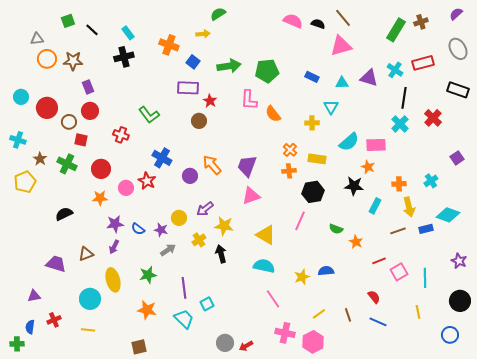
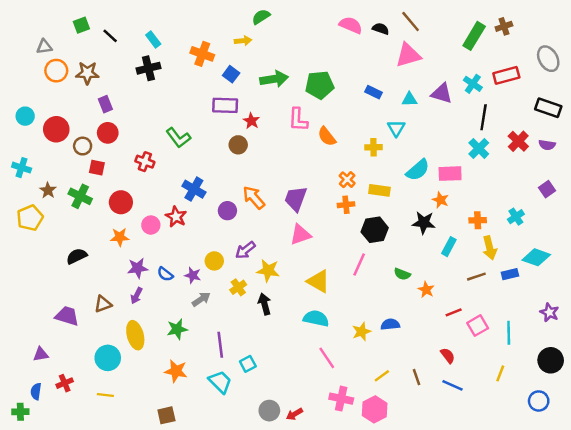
purple semicircle: (456, 14) -> (547, 145), moved, turned -128
yellow line: (418, 312) -> (500, 373), turned 32

